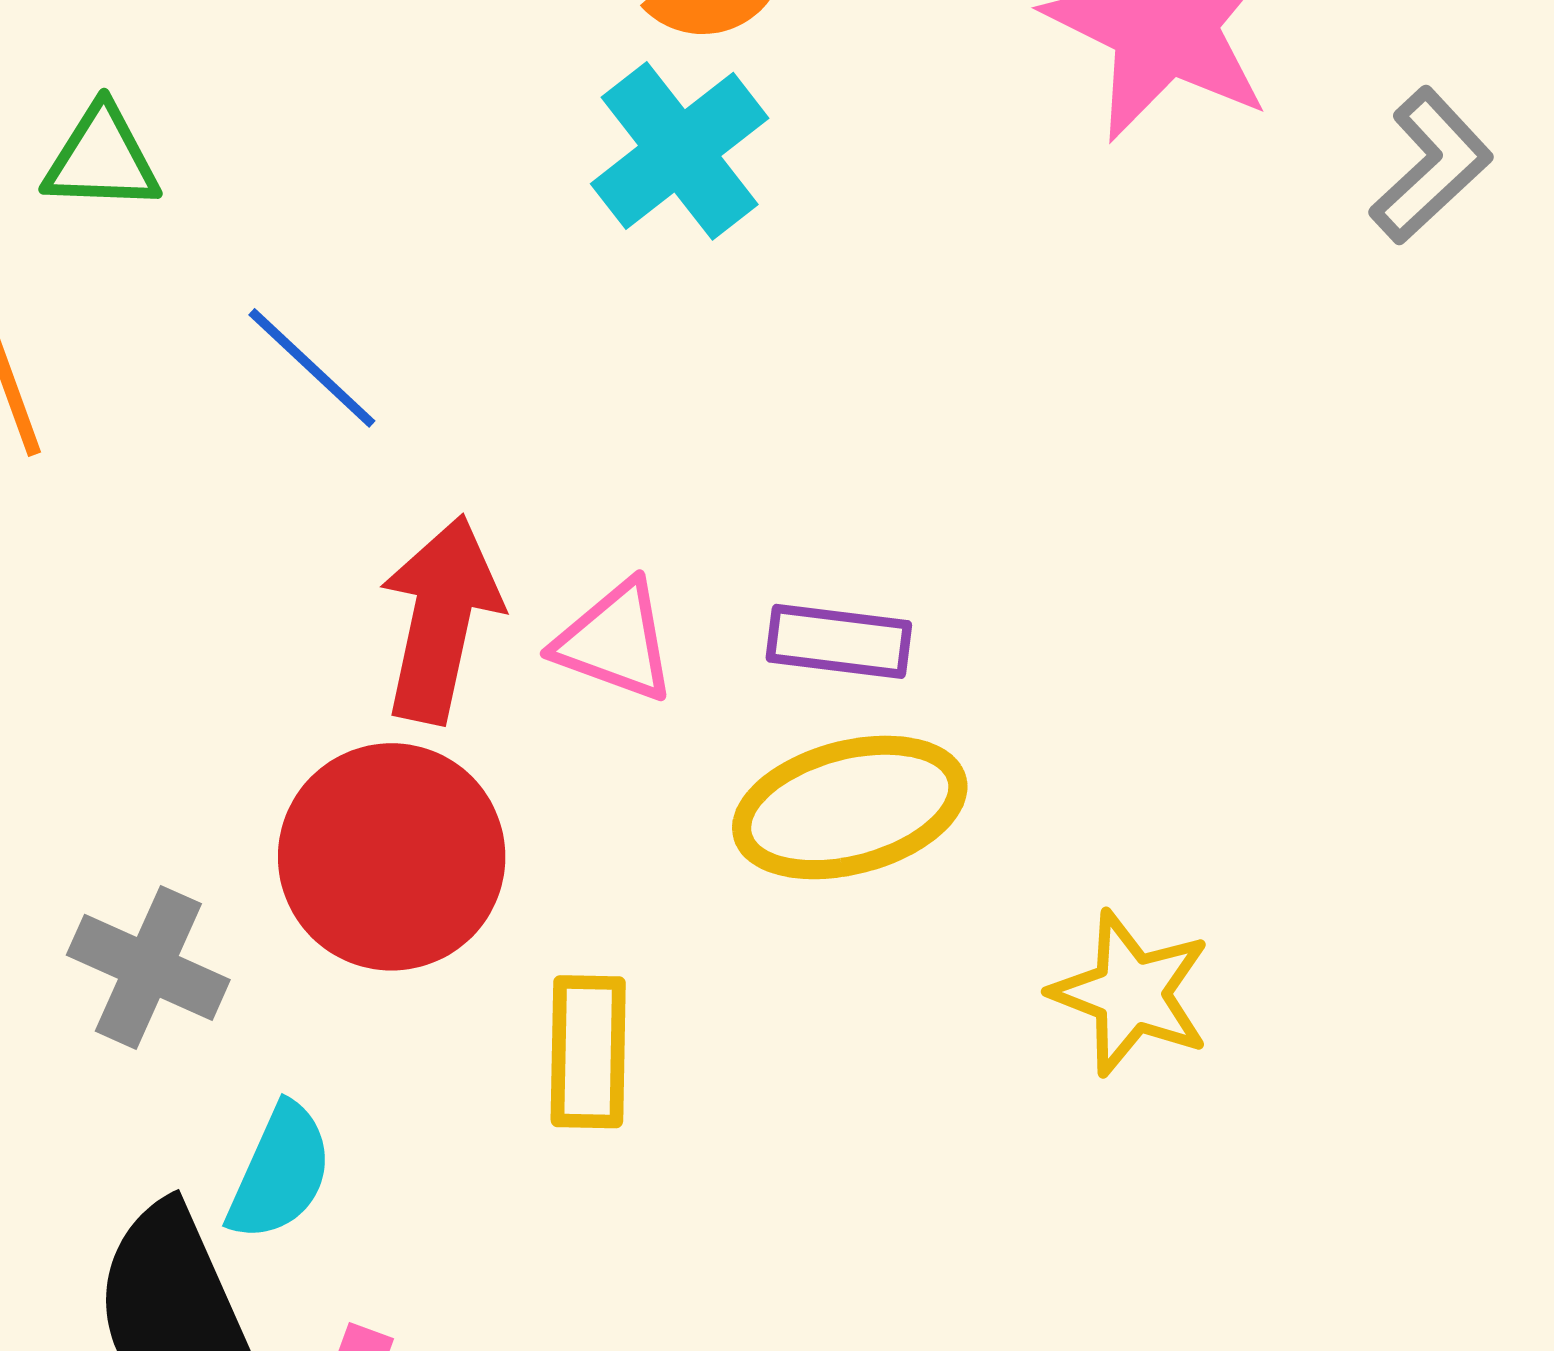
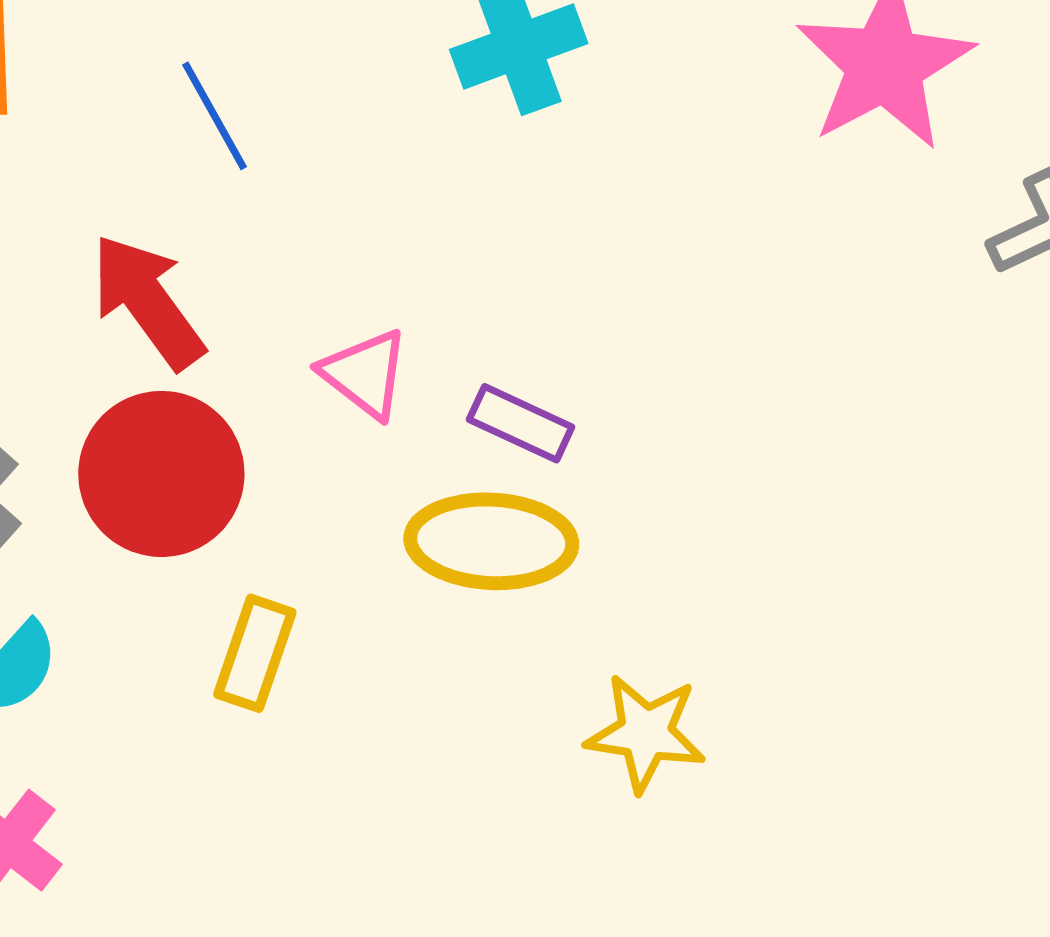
red arrow: (440, 619) -> (148, 301), moved, turned -66
yellow star: (1131, 993) -> (646, 733), turned -30

